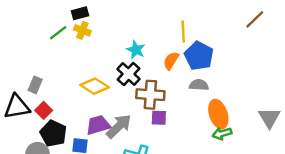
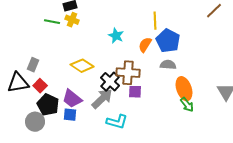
green line: (58, 33) -> (52, 22), turned 49
black cross: (129, 74) -> (110, 82), moved
purple trapezoid: (98, 125) -> (72, 99), moved, turned -125
green arrow: (222, 133) -> (187, 105), turned -112

